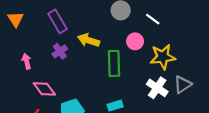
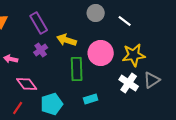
pink circle: (135, 41) -> (101, 53), moved, size x1.6
pink arrow: (27, 61) -> (11, 59), turned -64
green rectangle: (114, 63) -> (77, 69), moved

